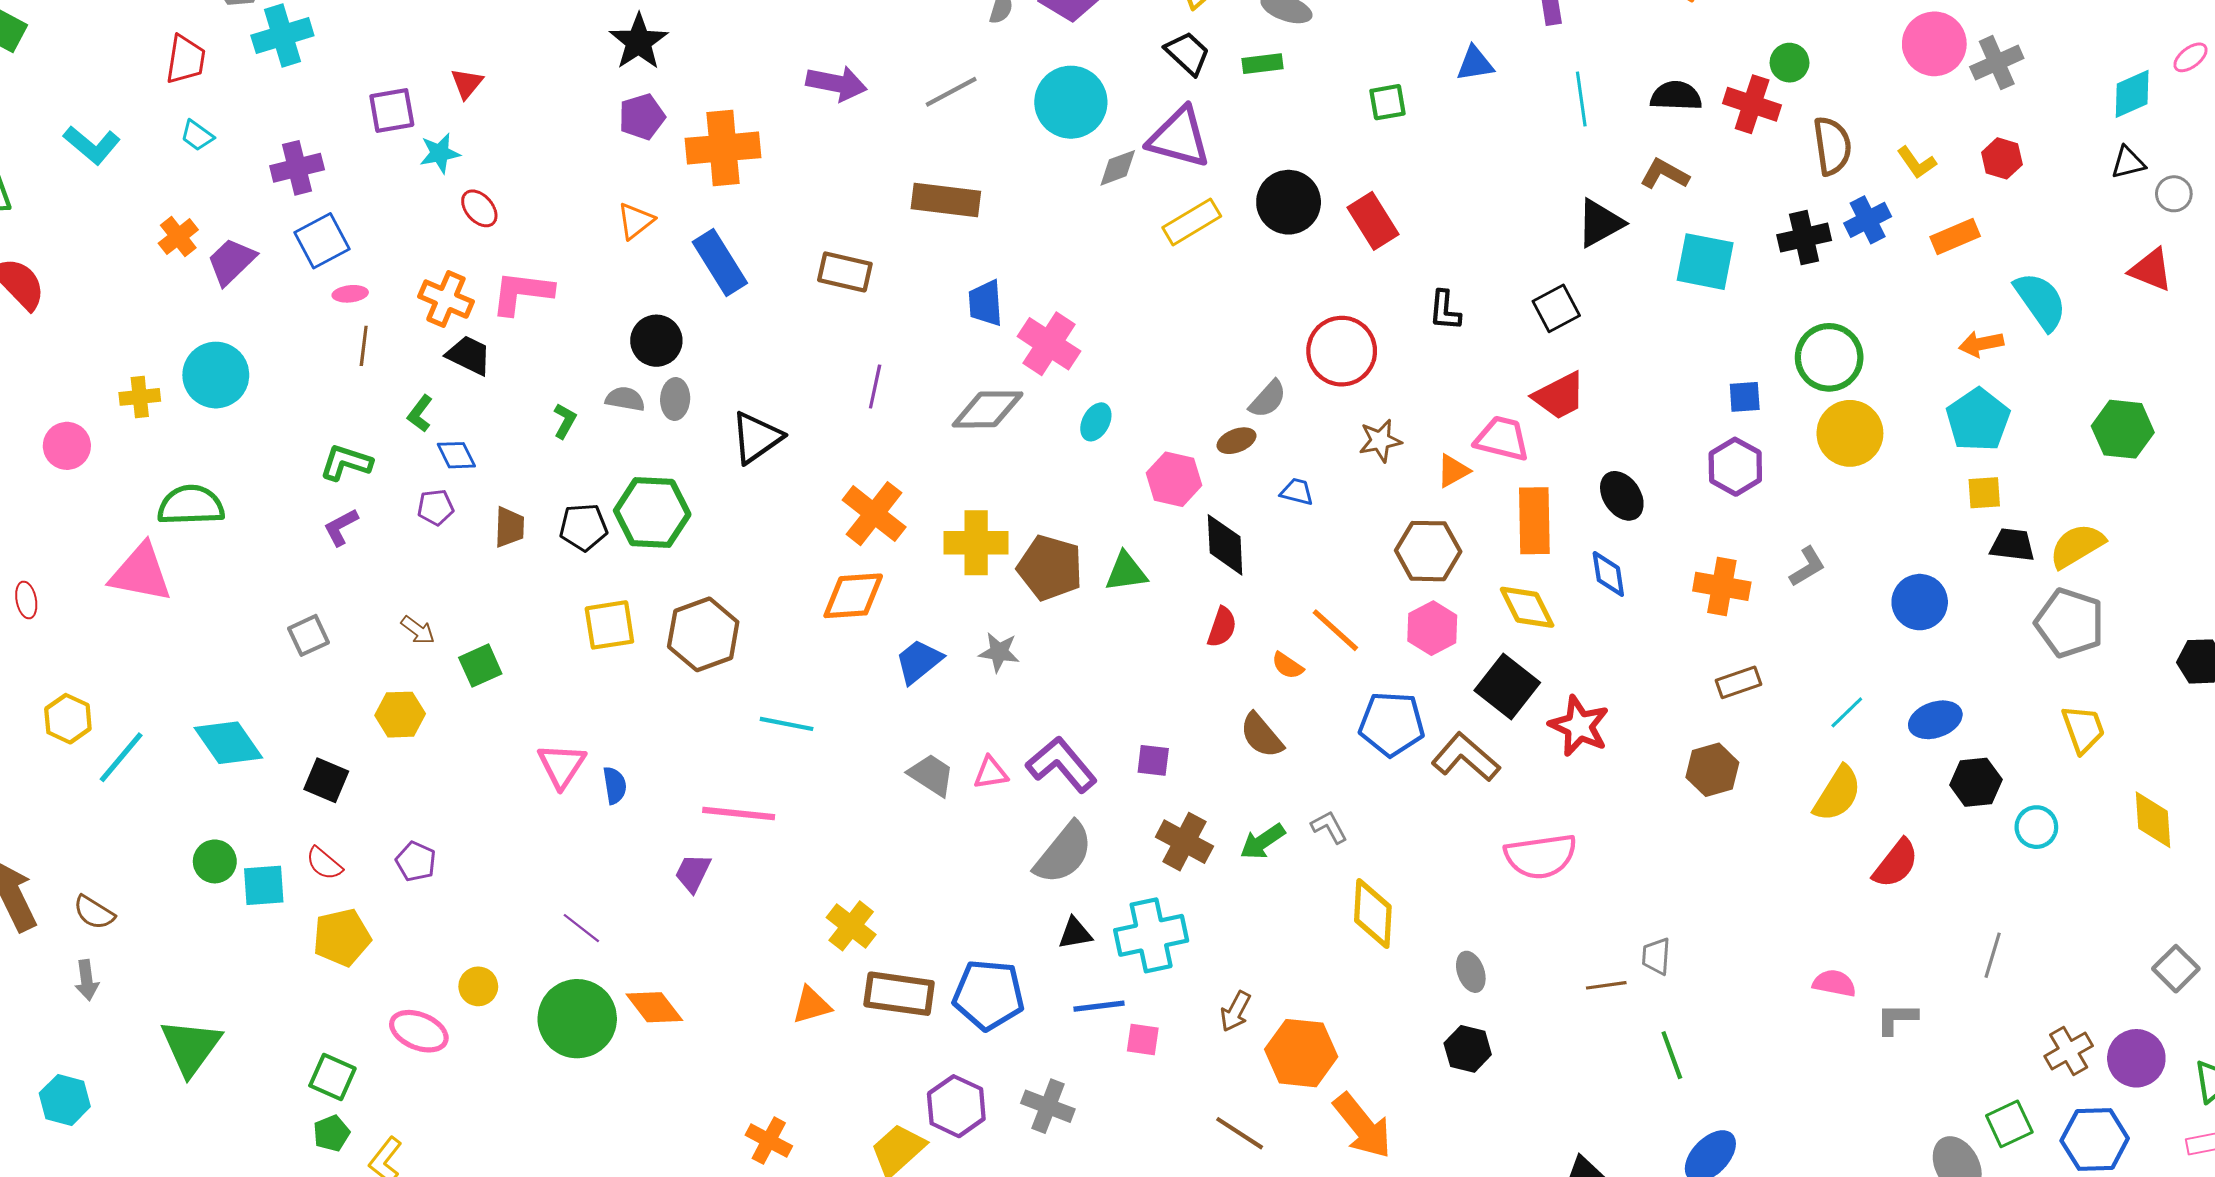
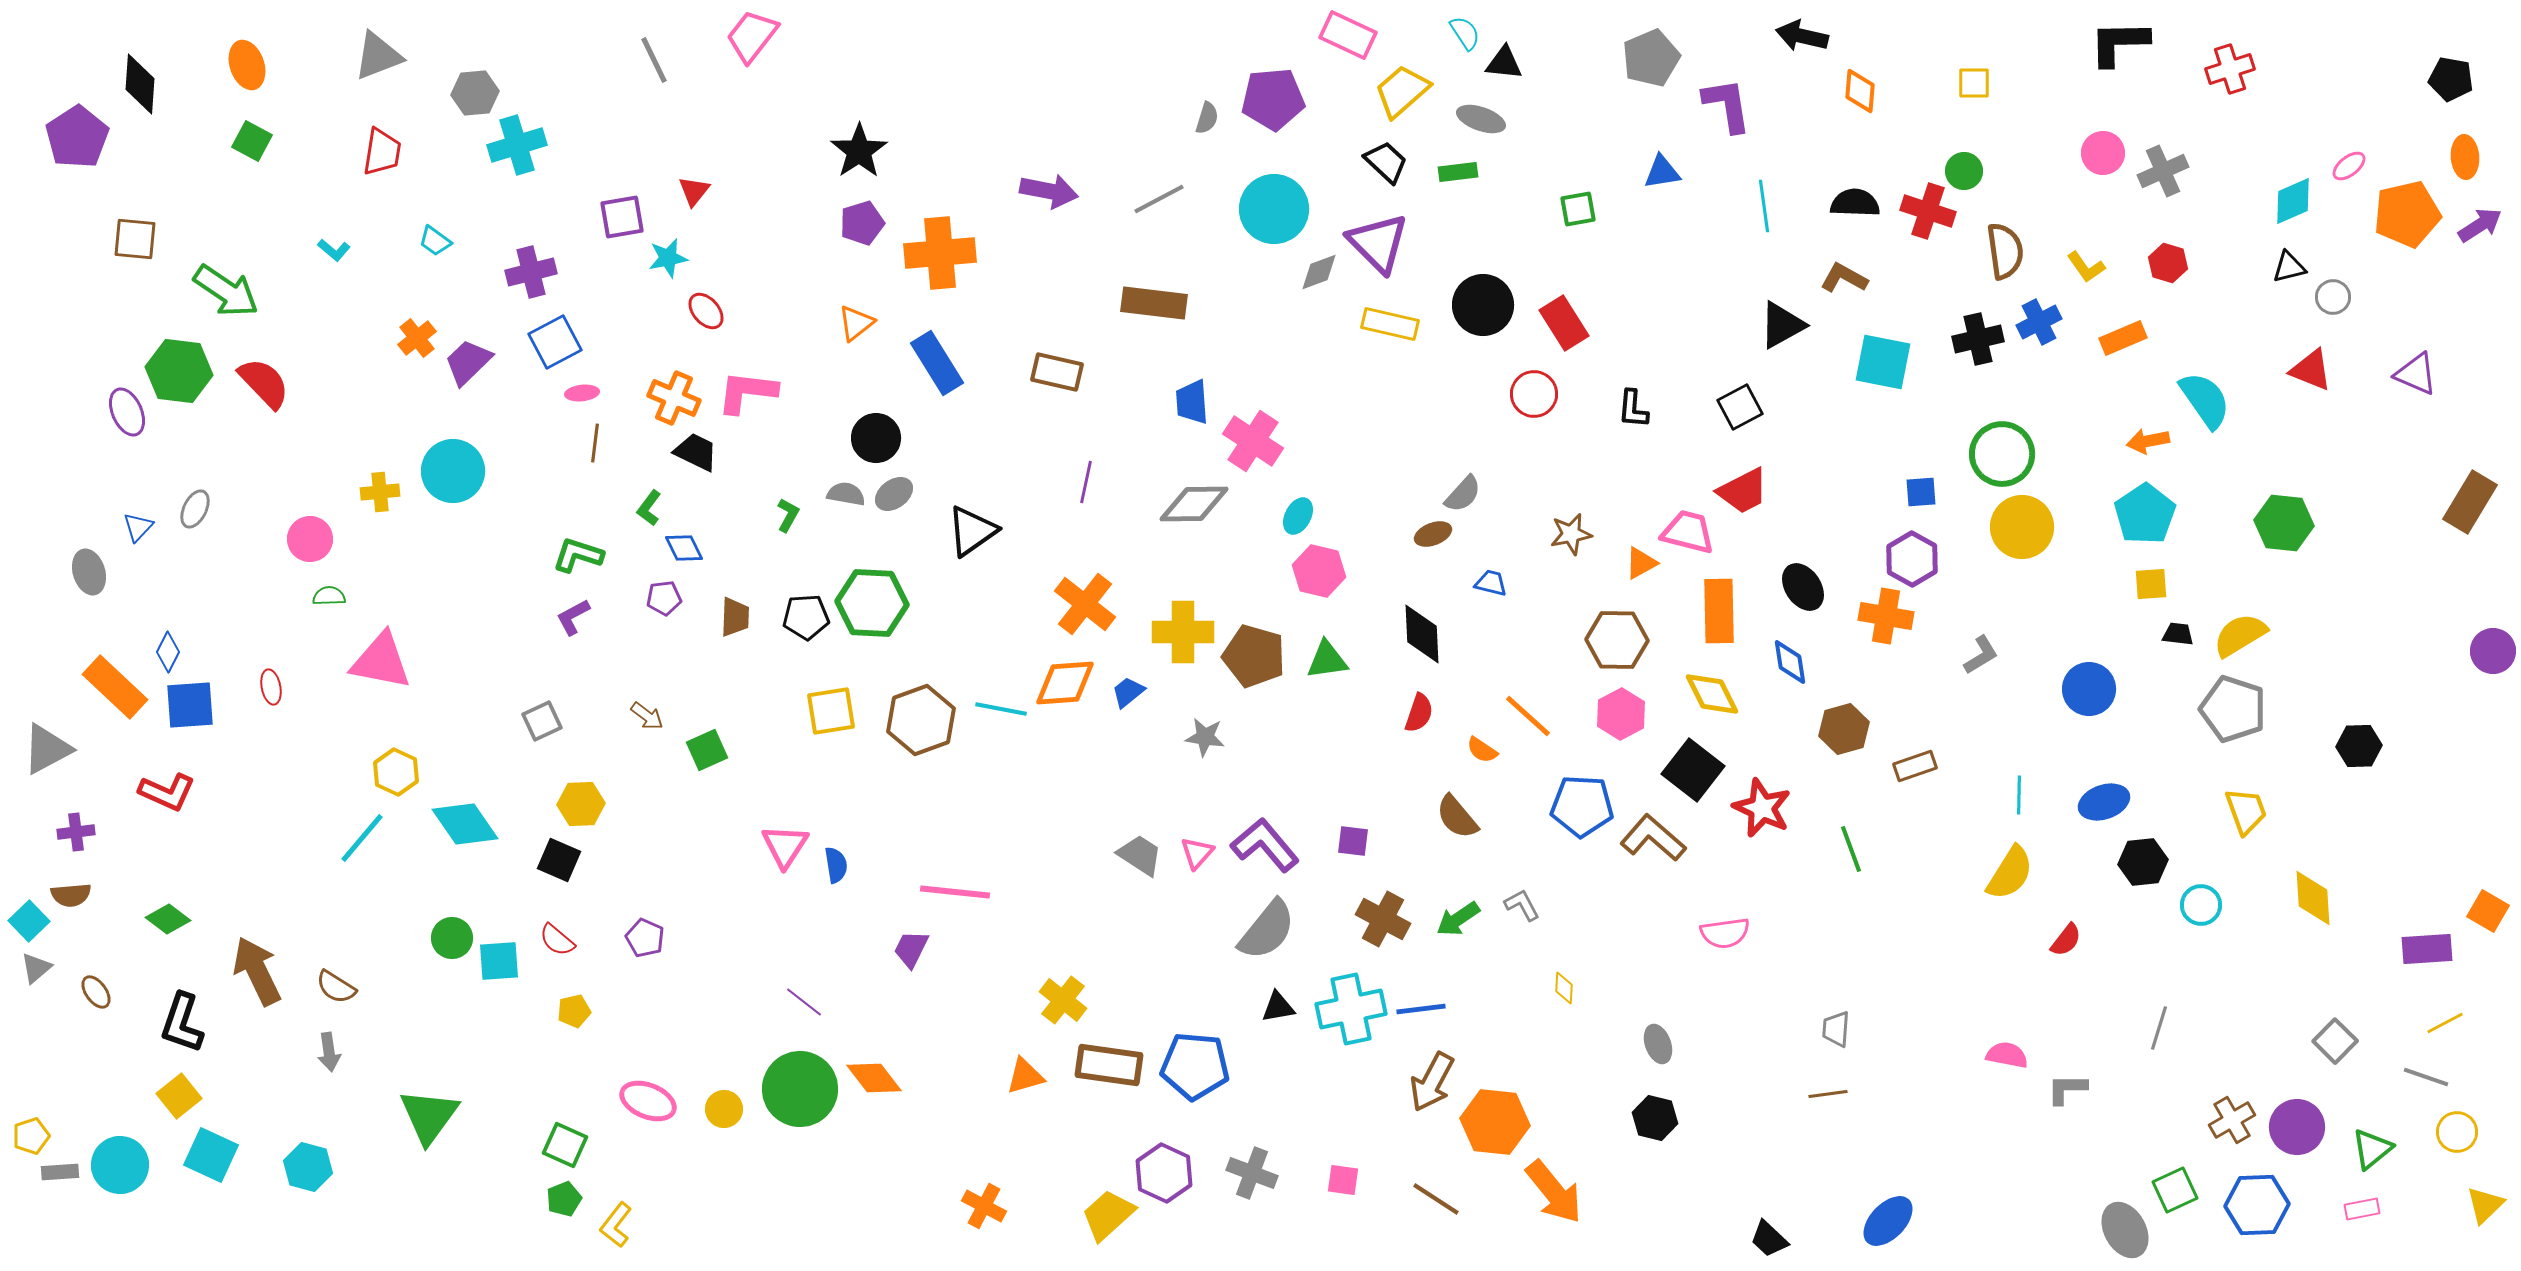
pink circle: (1934, 44) -> (2103, 153), size x0.7
red trapezoid: (186, 59) -> (382, 152), moved
purple triangle: (1179, 138) -> (1378, 243), turned 30
cyan L-shape: (92, 145) -> (334, 250), size x0.6
yellow rectangle: (1192, 222) -> (1390, 324), turned 44
red circle: (1342, 351) -> (1534, 394), moved, size x0.7
gray ellipse: (675, 399) -> (894, 494), turned 51
pink hexagon: (1174, 479) -> (1319, 571), moved
green semicircle: (191, 505) -> (329, 596), moved, size x0.5
black trapezoid: (2012, 545) -> (2178, 634), size x0.7
orange cross: (1722, 586) -> (1886, 616), moved
blue trapezoid: (919, 661) -> (1128, 692), moved, size x0.7
cyan line: (1847, 712) -> (2019, 795), turned -45
yellow hexagon: (400, 715) -> (581, 804), moved
yellow hexagon: (68, 719) -> (396, 772), moved
cyan line: (787, 724) -> (1001, 709), moved
brown hexagon: (1712, 770) -> (1844, 729), moved
pink triangle: (991, 773) -> (1197, 853), turned -39
pink semicircle: (1541, 856) -> (1725, 933), size x0.7
red semicircle: (1896, 863) -> (2066, 940), size x0.7
yellow diamond: (1373, 913) -> (1564, 988), size x0.5
yellow pentagon: (342, 937) -> (574, 1011), size x0.6
brown line: (1606, 985) -> (1828, 1094), moved
yellow circle: (478, 986) -> (724, 1109), moved
blue line: (1099, 1006) -> (1421, 1009), moved
brown arrow: (1235, 1011) -> (1432, 1082), size x1.5
pink square: (1143, 1040) -> (1343, 1180), moved
green line: (1672, 1055) -> (1851, 849), moved

